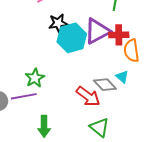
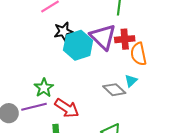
purple triangle: (97, 31) -> (103, 37), turned -44
cyan triangle: (122, 77) -> (131, 81), turned 40
red arrow: (88, 96) -> (67, 108), moved

